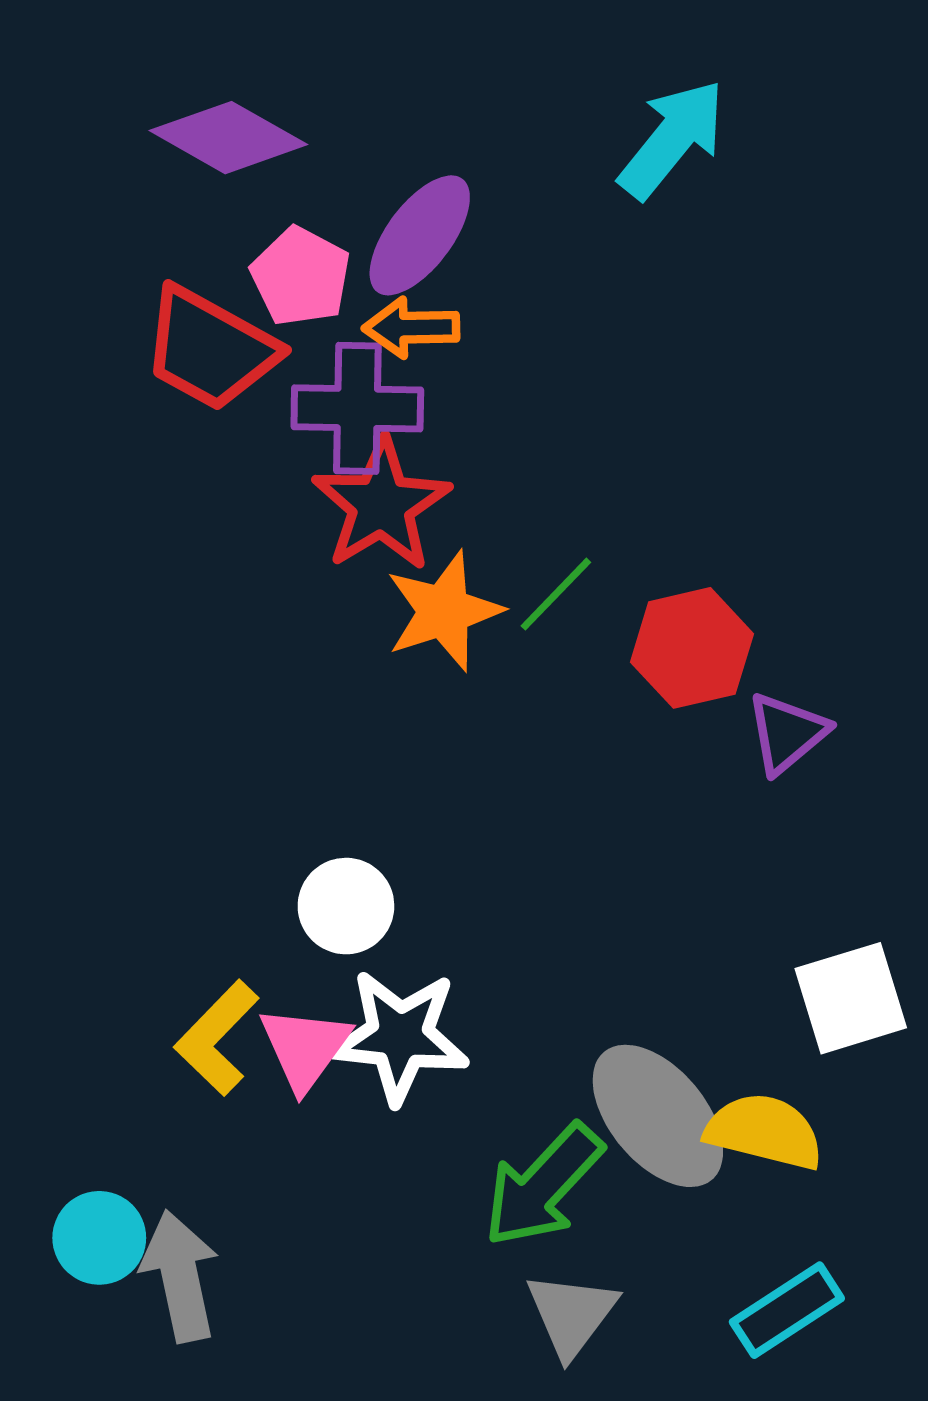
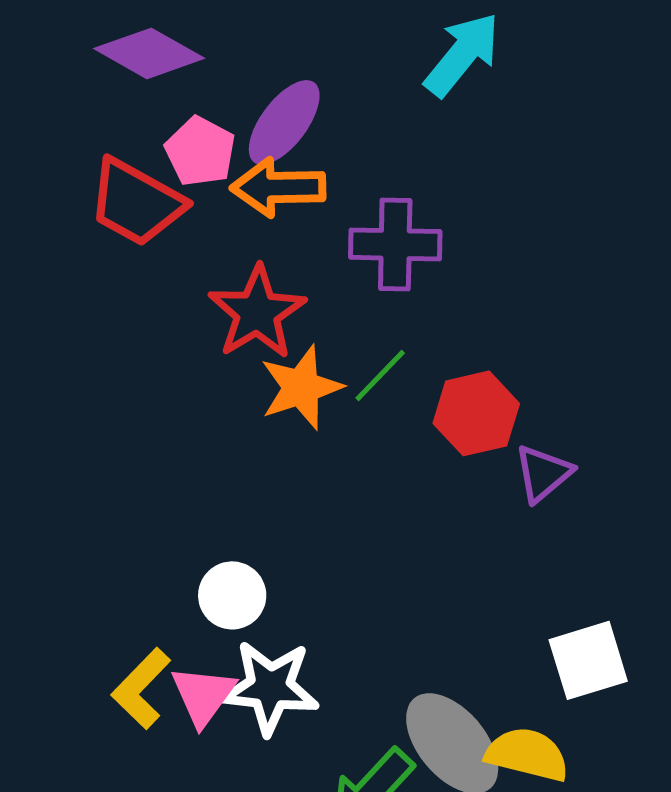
orange arrow: (411, 328) -> (278, 187), size x1.4
purple cross: (357, 408) -> (395, 244), moved

